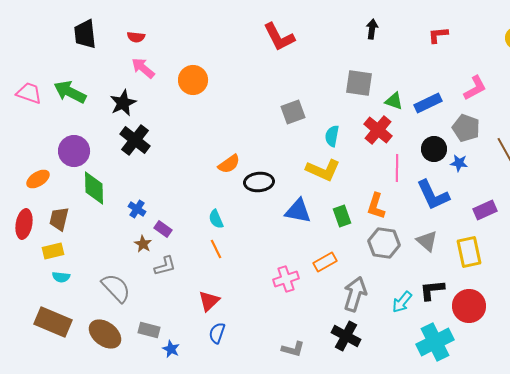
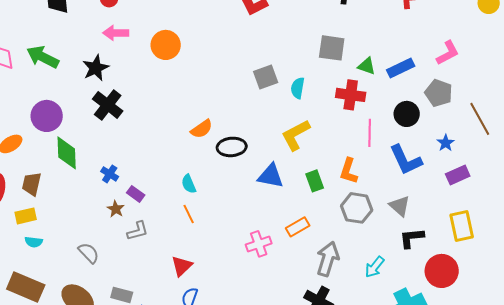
pink arrow: (143, 68) -> (116, 33), turned -40
red cross: (378, 130) -> (351, 95), turned -32
cyan semicircle: (332, 136) -> (298, 88), moved
blue star: (459, 163) -> (446, 143), moved, turned 30
yellow L-shape: (323, 170) -> (296, 135), turned 128
yellow rectangle: (469, 252) -> (462, 226), moved
gray semicircle: (116, 288) -> (89, 253), size x0.7
black L-shape: (432, 290) -> (412, 238), moved

